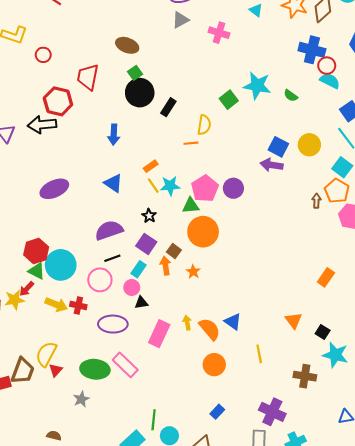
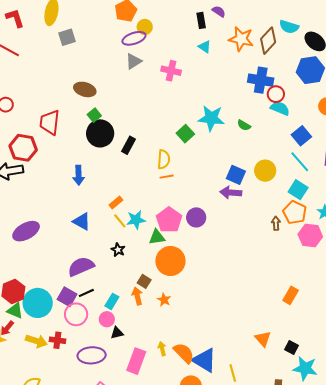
orange line: (191, 143) -> (167, 177), moved
purple square: (146, 244) -> (67, 297), moved
blue triangle: (233, 322) -> (204, 360), moved, size x1.5

